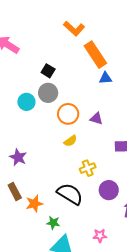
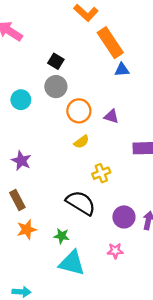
cyan circle: (26, 102) -> (21, 100), moved
purple circle: (109, 190) -> (124, 217), moved
orange star: (34, 204) -> (27, 229), moved

